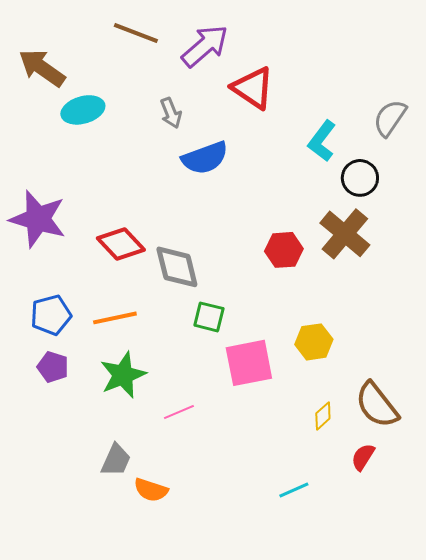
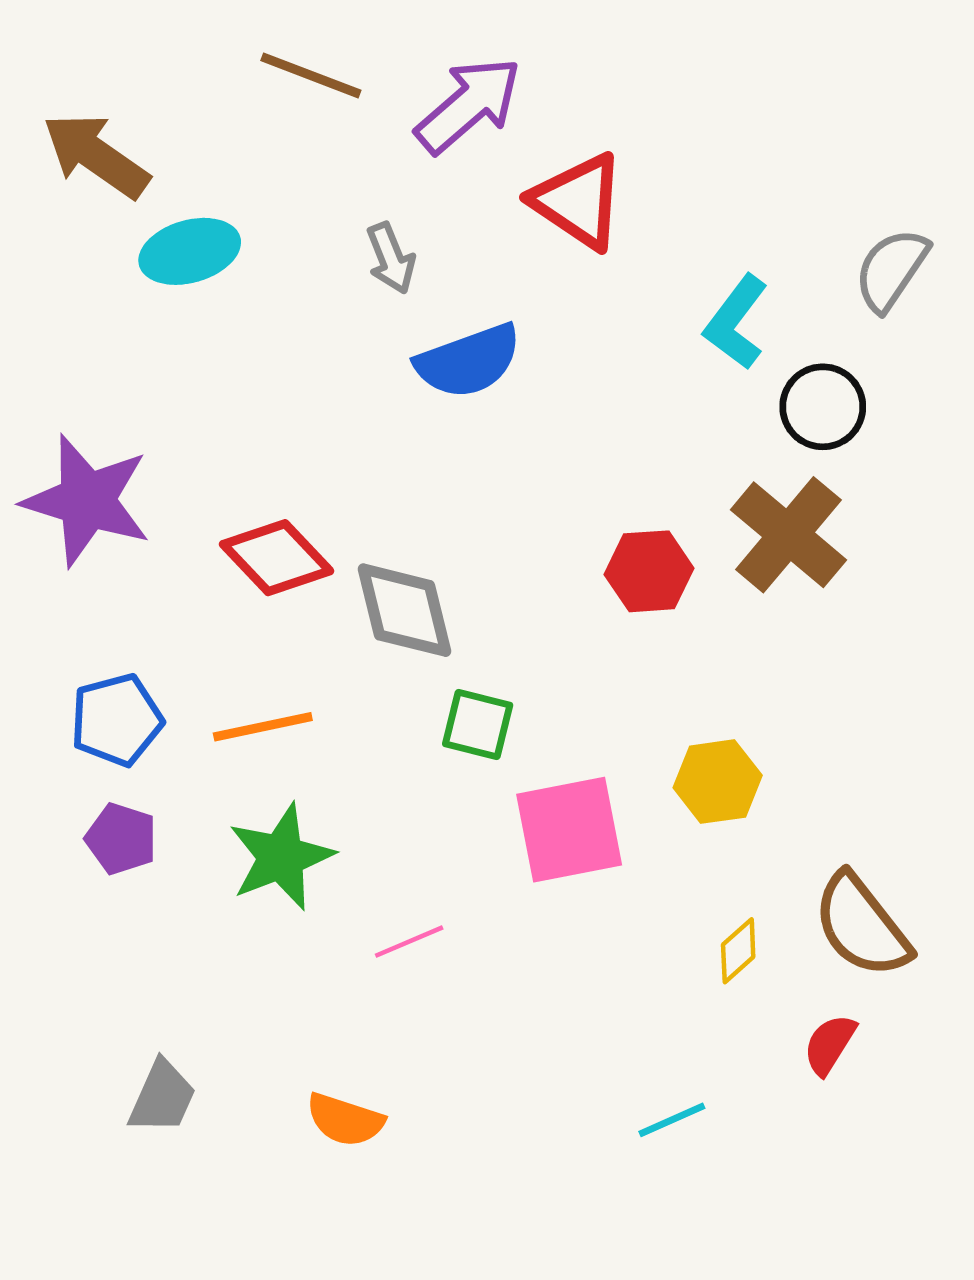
gray trapezoid: (116, 460) -> (162, 1097), moved

